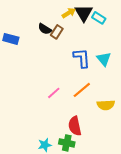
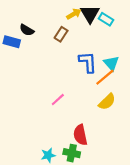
black semicircle: (45, 29) -> (27, 30), moved
orange line: (82, 90) -> (105, 77), moved
yellow semicircle: (106, 105) -> (107, 102), moved, turned -42

